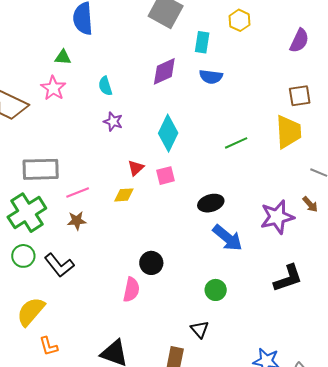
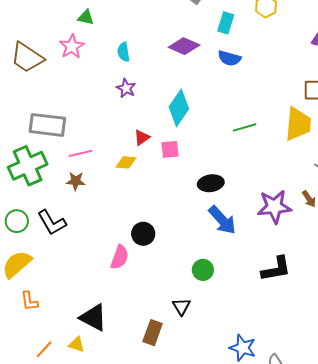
purple diamond: (164, 71) -> (184, 46), turned 40
green circle: (23, 256) -> (17, 221), moved

